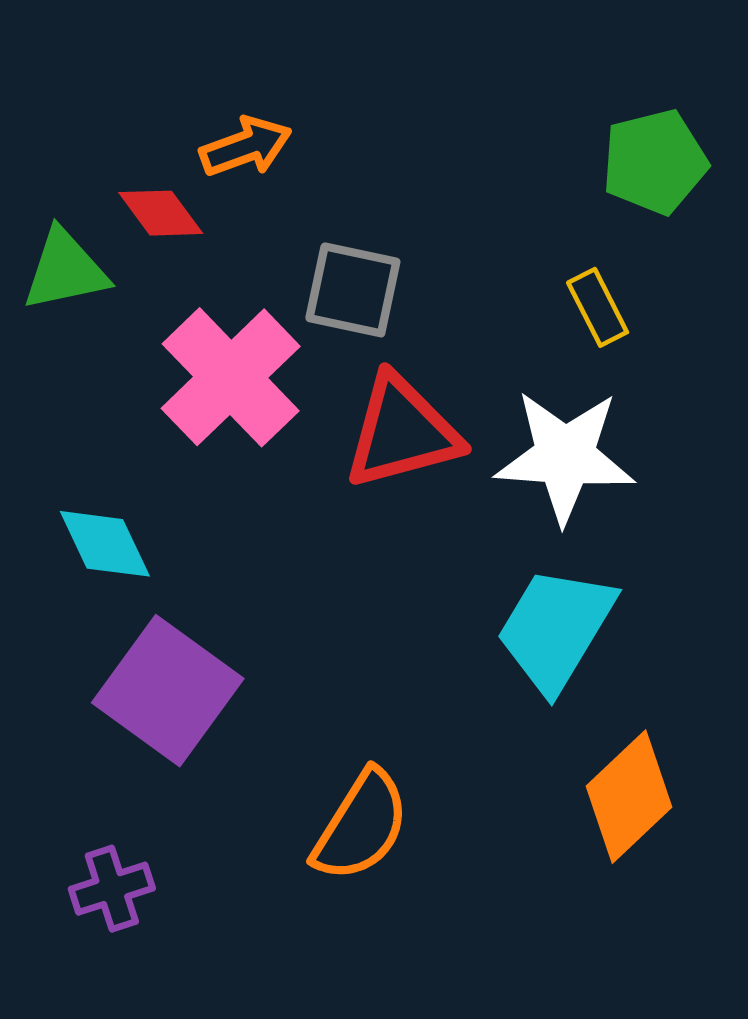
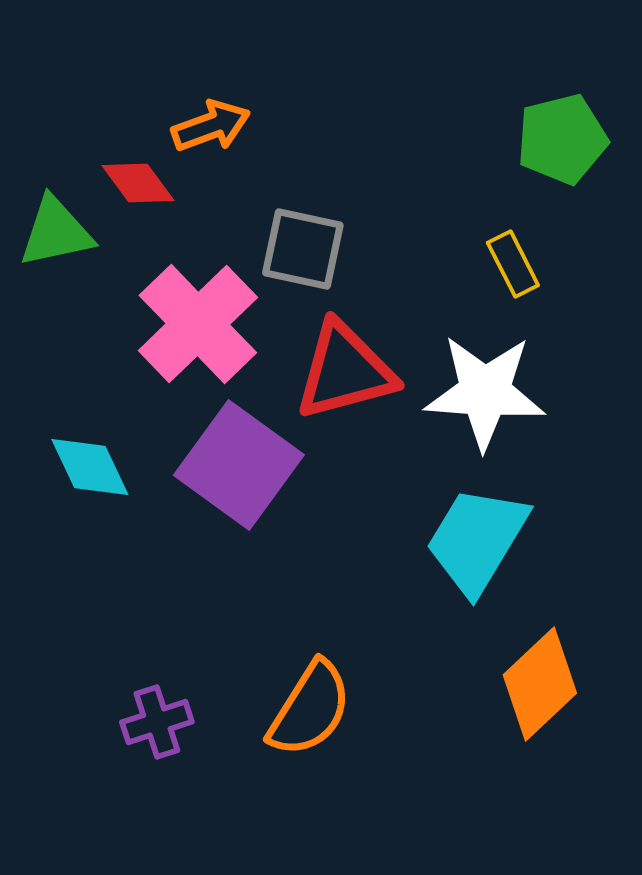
purple square: (168, 691) -> (239, 465), moved
purple cross: (112, 889) -> (157, 722), moved

